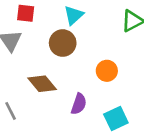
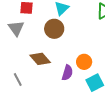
orange circle: (107, 71) -> (84, 62), moved

